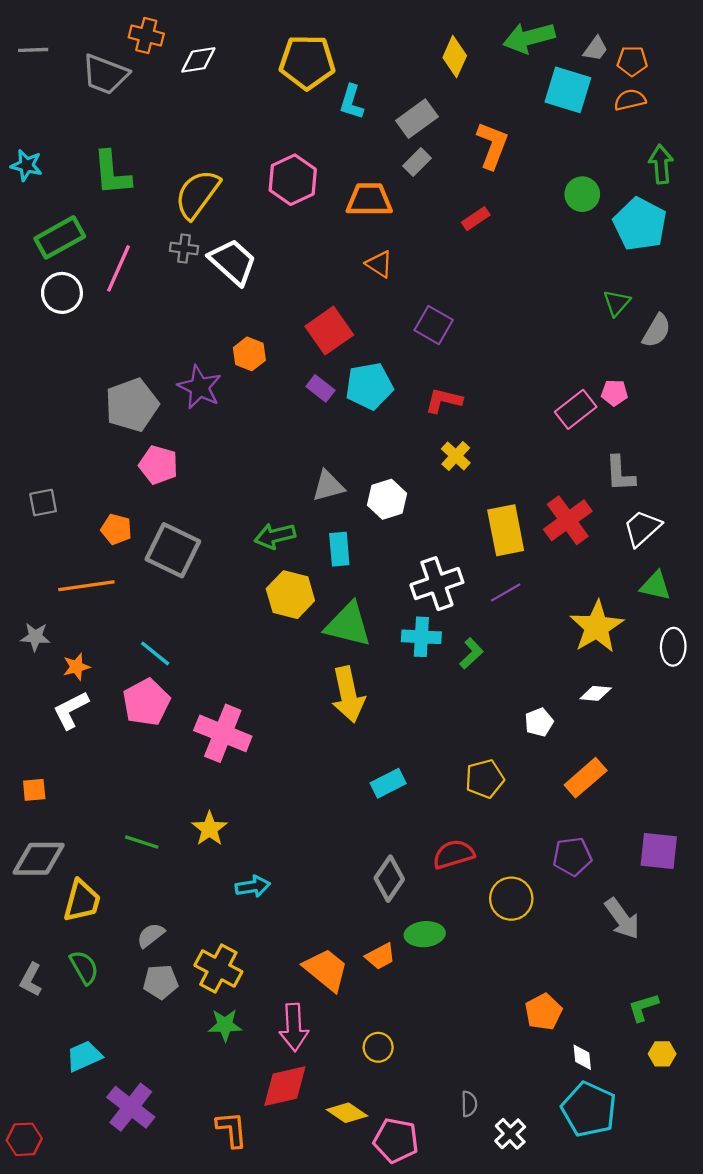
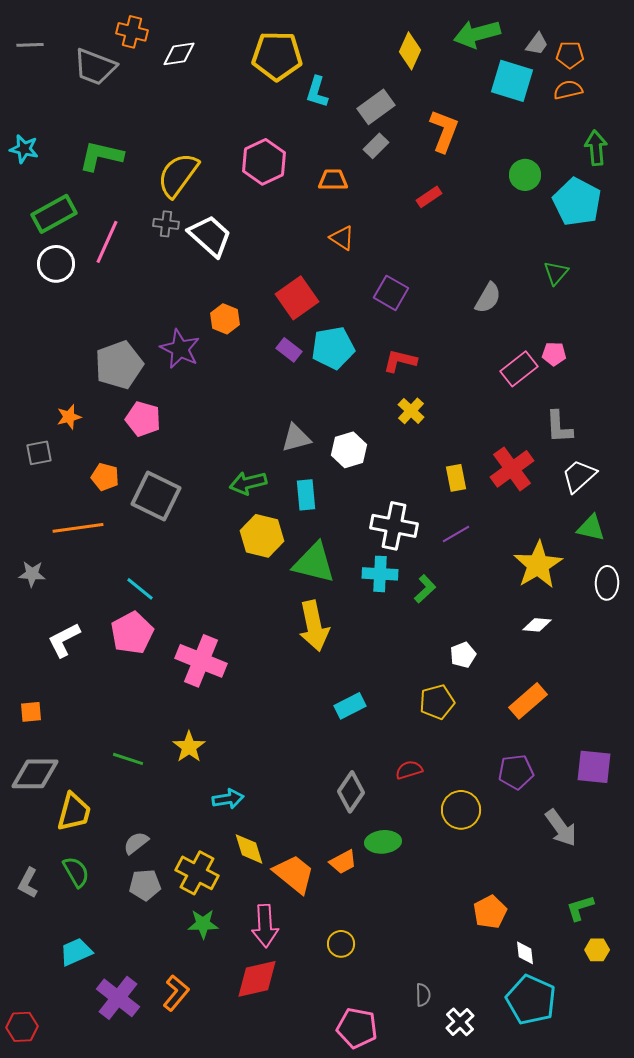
green L-shape: (112, 173) -> (101, 156), turned 108
orange trapezoid: (369, 200) -> (333, 180), size x0.7
gray semicircle: (657, 331) -> (488, 298), moved
yellow rectangle: (506, 530) -> (456, 478), size x0.6
white cross: (437, 584) -> (394, 526), turned 30
orange star: (76, 667) -> (69, 417), moved
white pentagon: (539, 722) -> (463, 655), moved
red semicircle: (454, 854) -> (409, 770), size x0.7
yellow diamond: (347, 1113) -> (249, 849), moved, turned 39
orange L-shape: (232, 1129) -> (176, 993), moved, turned 45

